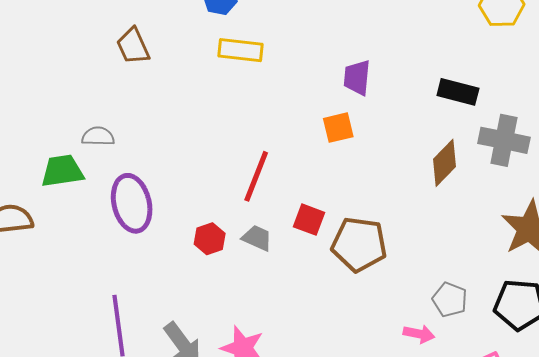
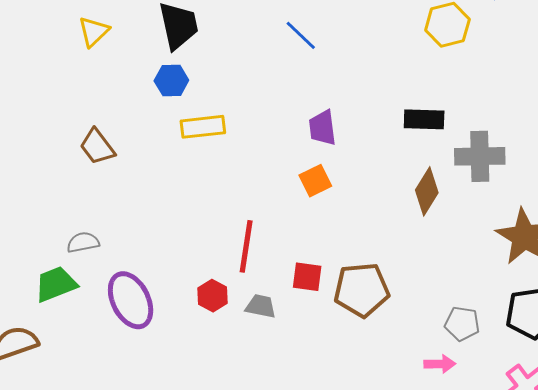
red hexagon: (210, 239) -> (212, 296), moved

